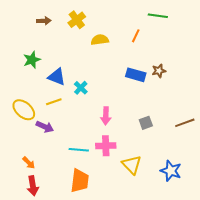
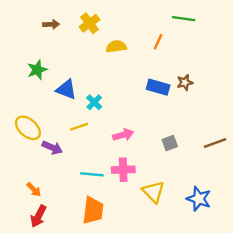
yellow line: (54, 102) -> (79, 127), moved
pink arrow: (106, 116) -> (123, 135), turned -108
red arrow: (33, 186) -> (38, 216), turned 36

